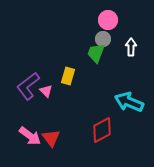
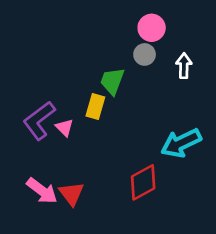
green trapezoid: (96, 53) -> (112, 81), moved
cyan arrow: (129, 102) -> (181, 143), turned -48

